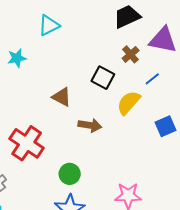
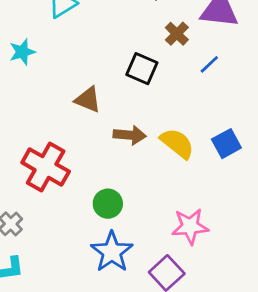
yellow semicircle: (129, 103) -> (177, 143), moved, turned 92
blue square: (166, 126) -> (226, 144), moved

